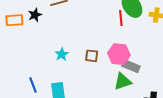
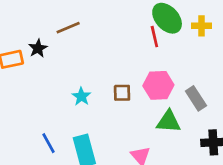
gray rectangle: (131, 66) -> (196, 98), moved, turned 42
green triangle: (123, 81) -> (169, 122), turned 30

